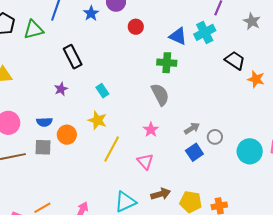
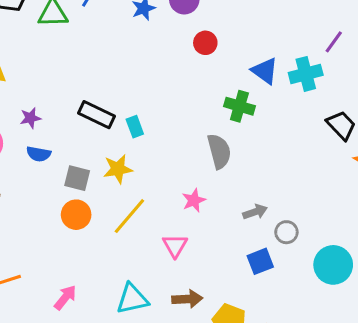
black rectangle: (73, 57) -> (96, 115), moved, turned -50
purple star: (61, 89) -> (30, 118), moved
yellow star: (97, 120) -> (118, 169), turned 30
orange circle: (67, 135) -> (76, 215), moved
gray square: (43, 147) -> (77, 178), moved
blue square: (194, 152) -> (260, 261), moved

